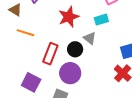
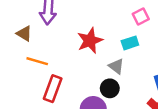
black circle: (75, 49) -> (110, 88), moved
red rectangle: (50, 54) -> (53, 89), moved

